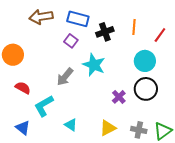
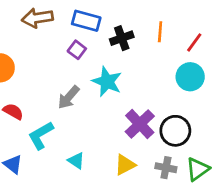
cyan circle: (145, 61) -> (190, 77), moved
black circle: (146, 89) -> (175, 131), moved
purple cross: (119, 97) -> (140, 124), size x1.6

